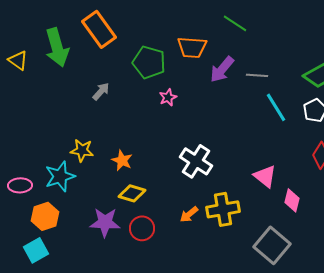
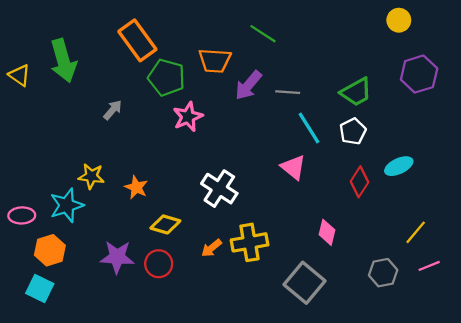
orange rectangle: (99, 29) -> (137, 40), moved
pink star: (168, 97) -> (188, 117), size x1.5
pink triangle: (265, 176) -> (293, 167), moved
yellow diamond: (132, 193) -> (165, 224), moved
cyan square: (36, 250) -> (40, 288), turned -35

